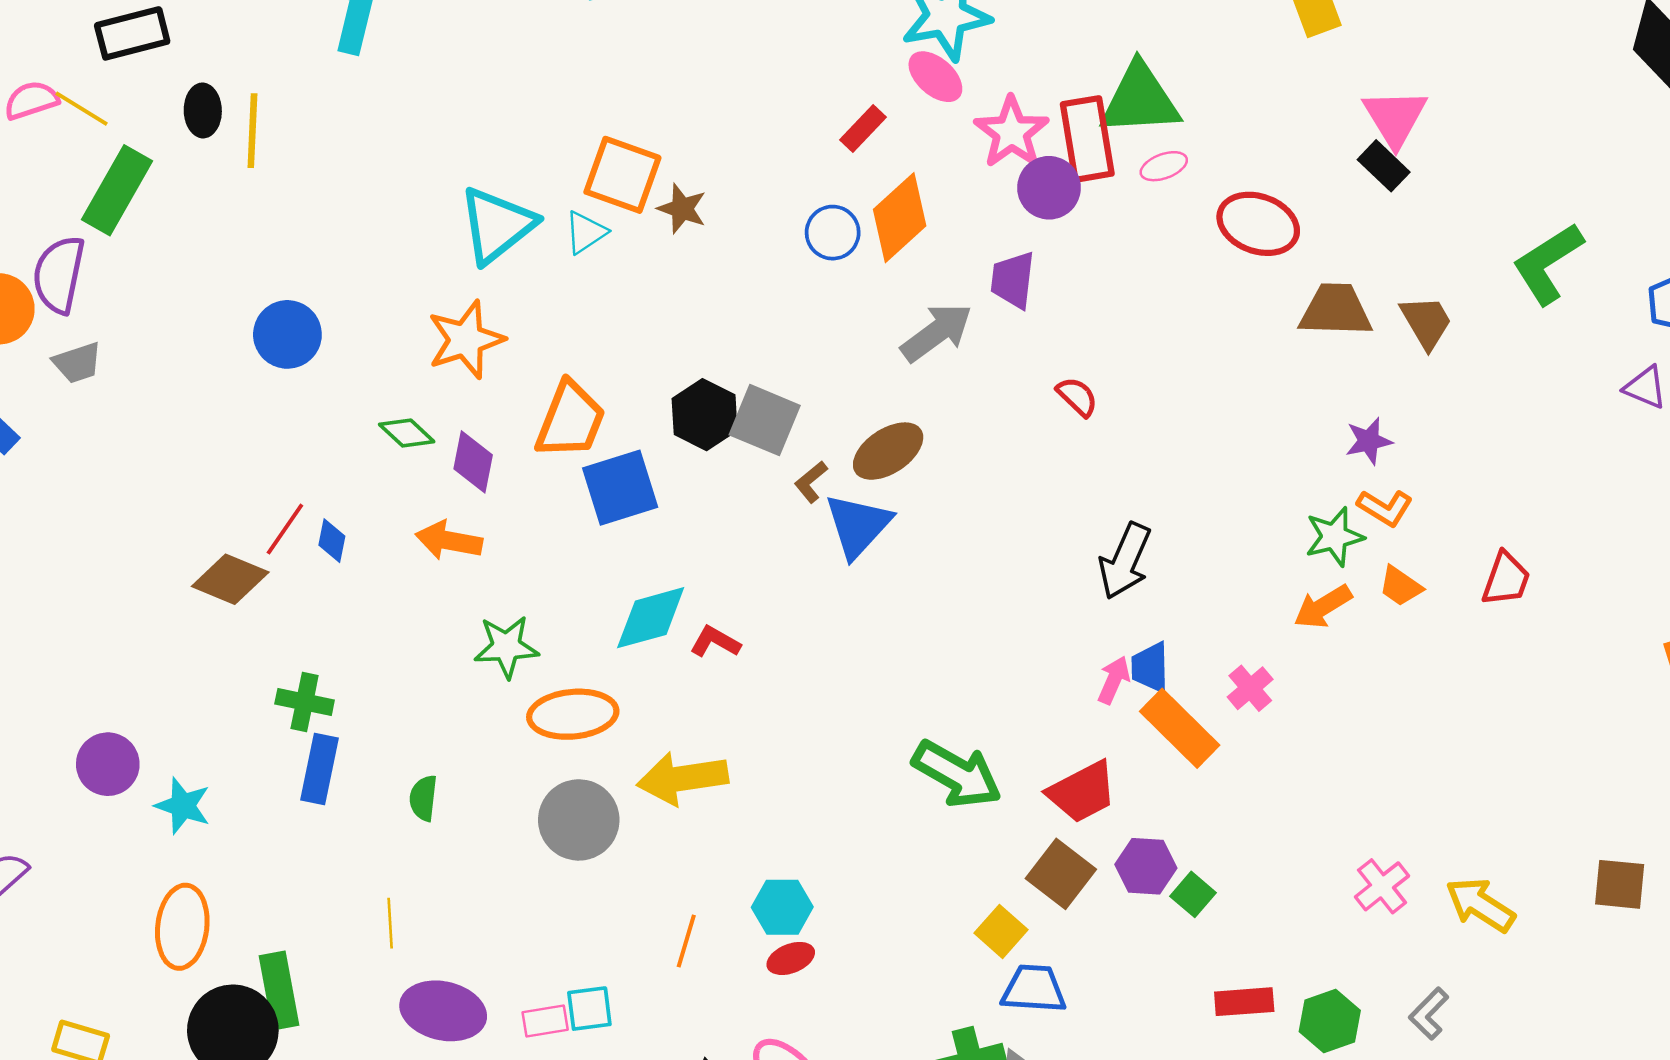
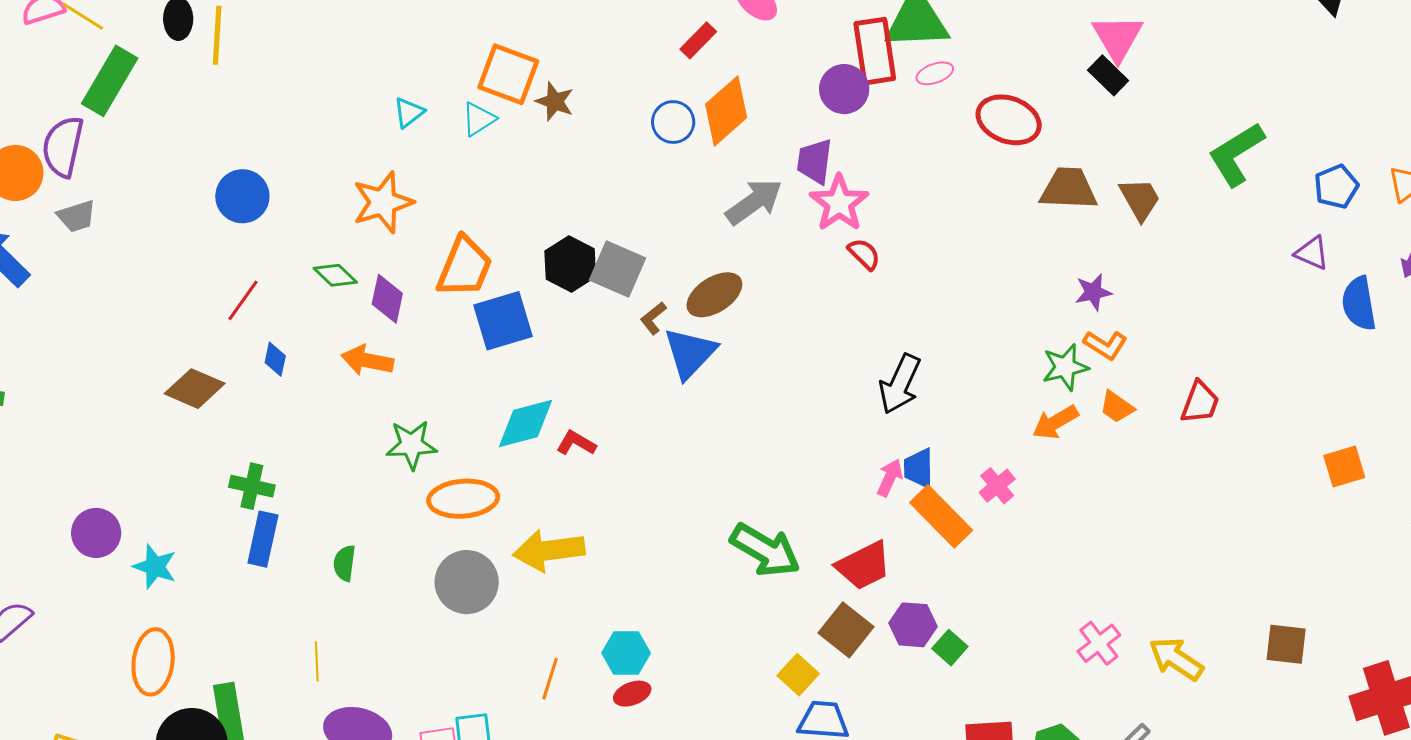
pink star: (1012, 132) -> (839, 203), moved
cyan triangle: (497, 225) -> (409, 112), size x0.5
red line: (285, 529) -> (243, 300), moved

